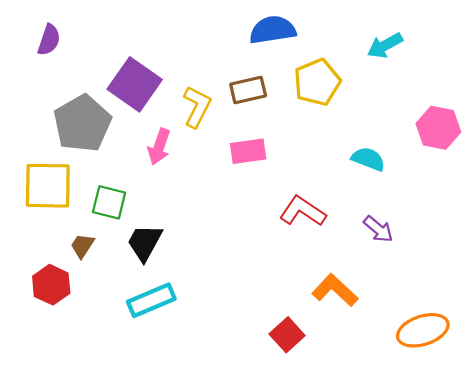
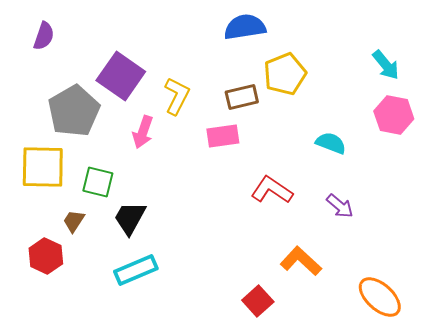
cyan arrow: (385, 45) -> (386, 65), moved, turned -100
brown rectangle: (248, 90) -> (242, 97), moved
orange ellipse: (423, 330) -> (380, 297), turned 60

